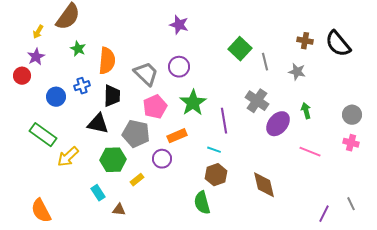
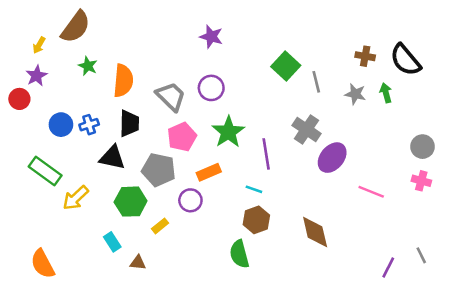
blue cross: (82, 86) -> (89, 125), moved
green arrow: (306, 111) -> (386, 93), moved

